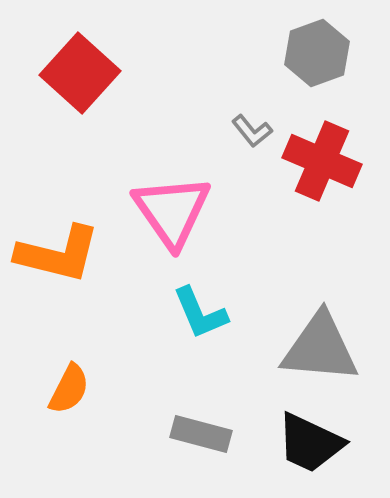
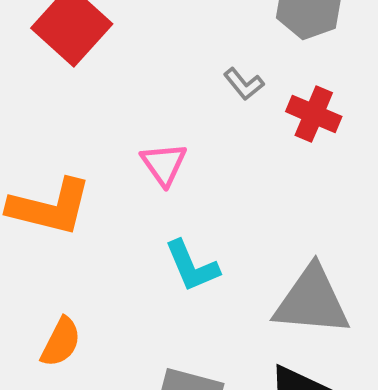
red cross: (322, 161) -> (314, 114), size x0.7
pink triangle: (172, 211) -> (164, 164), size x0.6

